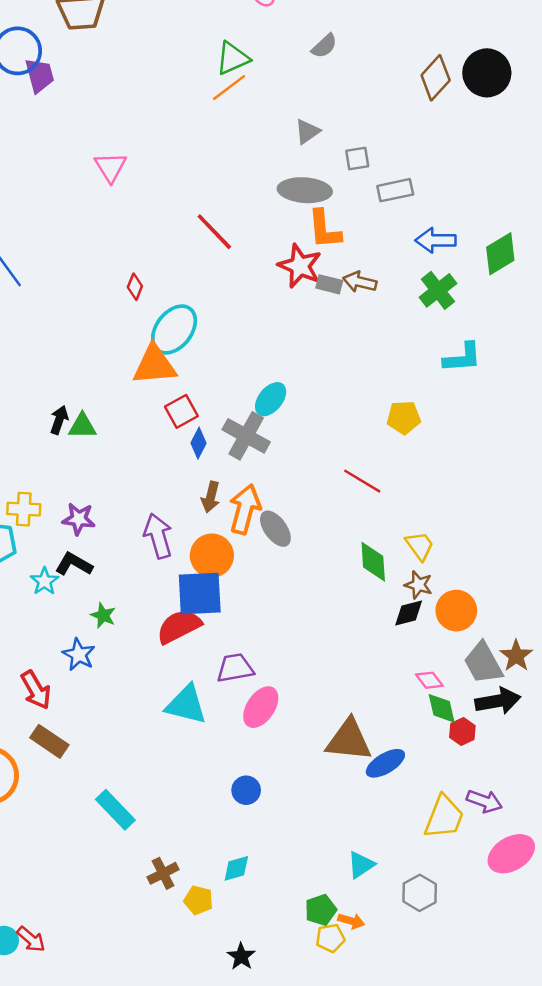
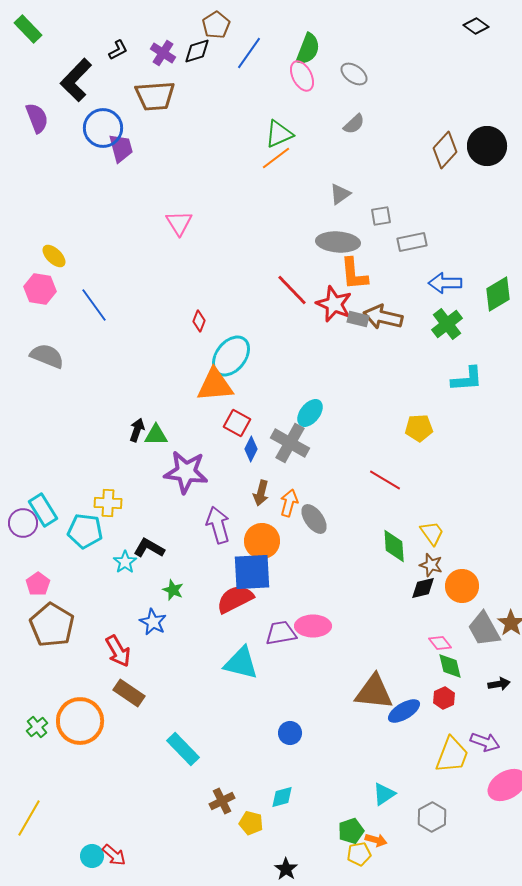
red line: (214, 232) -> (292, 290), moved
brown arrow: (360, 282) -> (383, 317), size x1.4
red square: (181, 411) -> (237, 423), turned -32
orange arrow: (245, 509) -> (289, 503), size x0.7
purple star: (79, 519) -> (186, 472), moved, size x1.6
black arrow: (498, 701) -> (499, 684), moved, size x0.6
pink ellipse: (261, 707) -> (313, 626), moved, turned 56
red hexagon: (462, 732) -> (444, 698), moved

